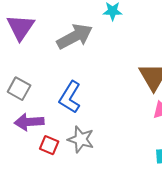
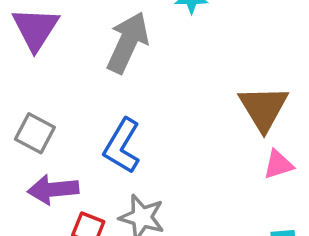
gray arrow: (75, 37) -> (128, 42), turned -36

